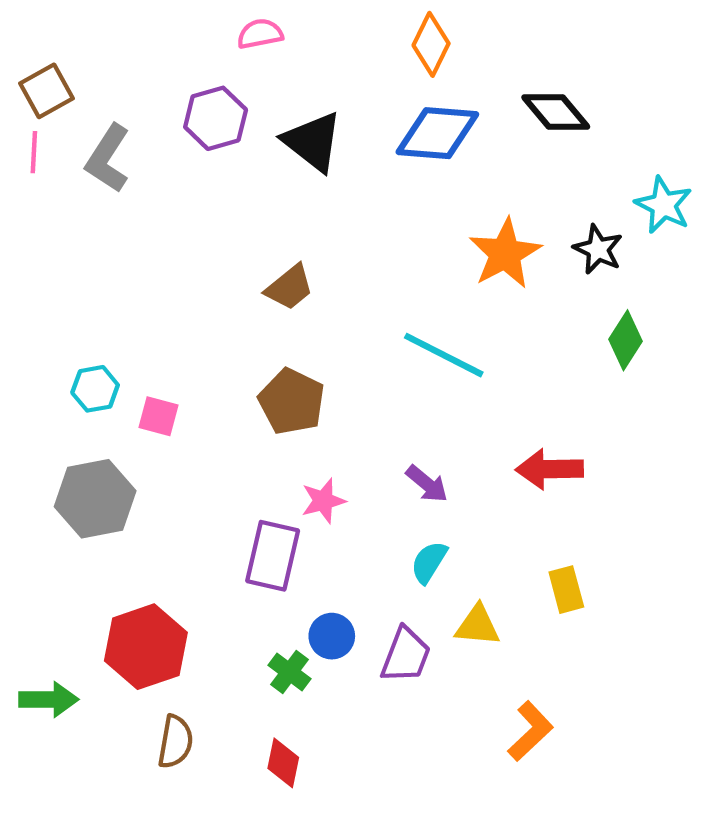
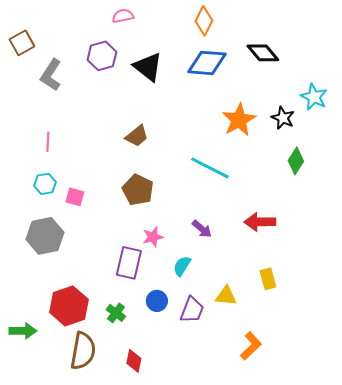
pink line: (34, 152) -> (48, 142), moved
cyan semicircle: (429, 562) -> (182, 266), moved
green cross: (290, 672) -> (116, 313), moved
brown semicircle: (175, 742) -> (83, 351), size x1.5

